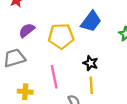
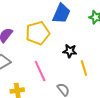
yellow line: (91, 85) -> (84, 68), moved

